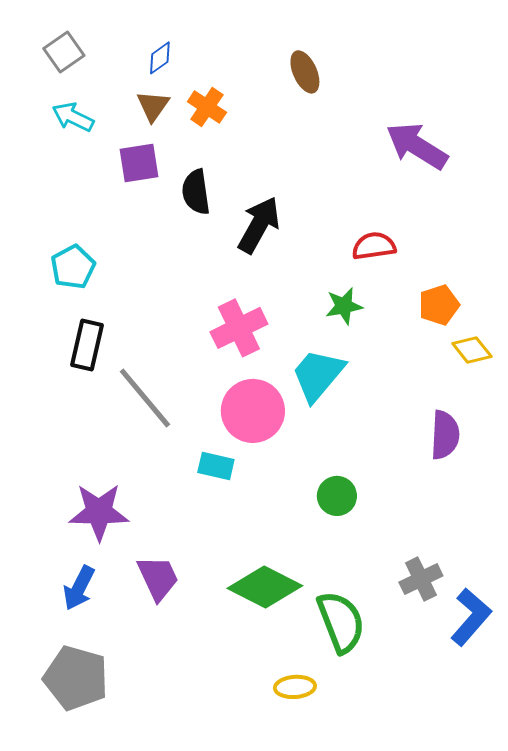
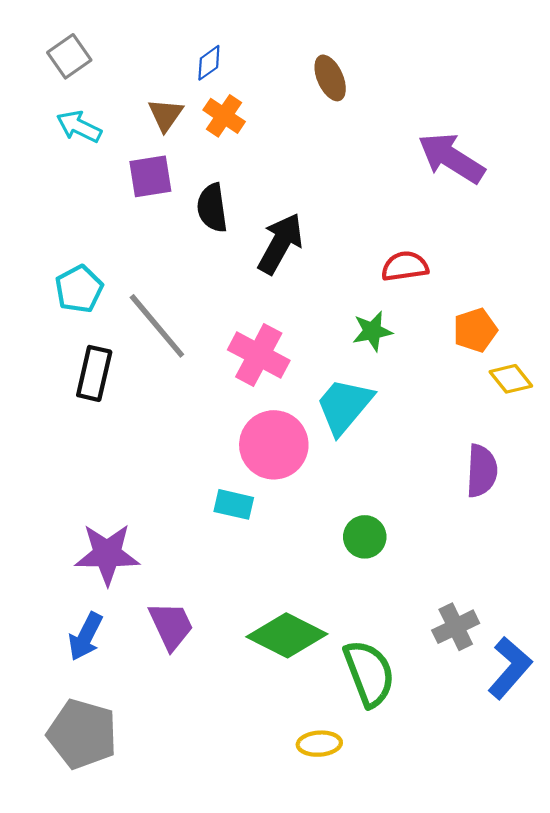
blue diamond: (160, 58) -> (209, 63), moved
pink cross: (239, 328) -> (259, 355), turned -36
gray line: (145, 398) -> (157, 326), moved

